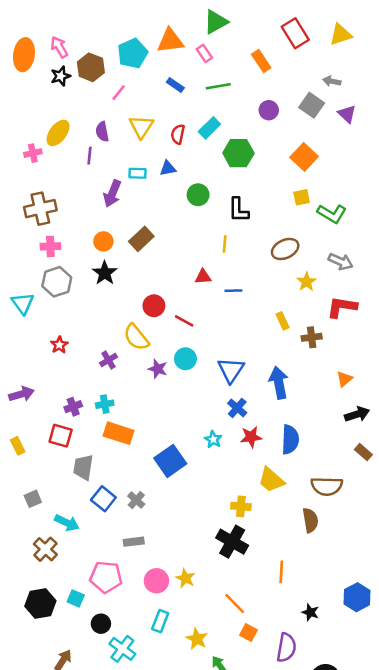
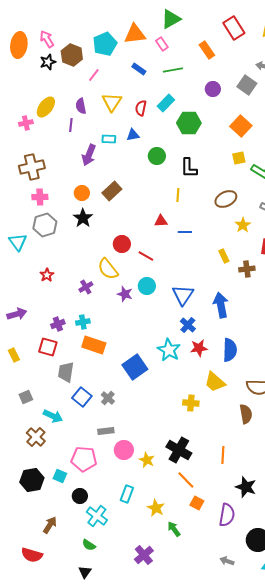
cyan star: (213, 439) -> (169, 350), size x1.6
black cross: (232, 542) -> (179, 450), moved
pink circle: (156, 581) -> (124, 450), moved
black star: (310, 612) -> (246, 487), size x1.5

